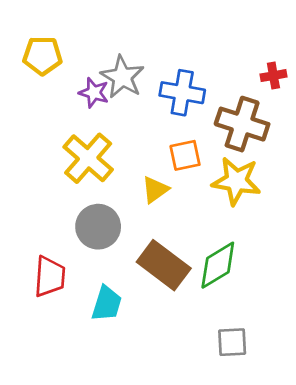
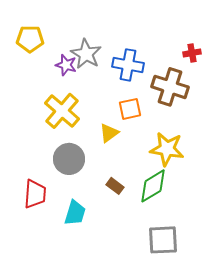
yellow star: (236, 181) -> (167, 149), moved
brown rectangle: (164, 265) -> (115, 186), size x0.5
gray square: (232, 342) -> (163, 240), size x1.4

